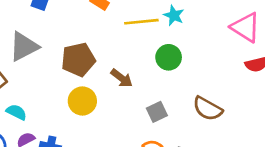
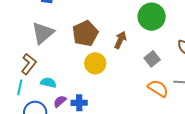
green circle: (169, 57) -> (152, 17), size x1.4
brown arrow: (122, 78) -> (120, 40), turned -90

